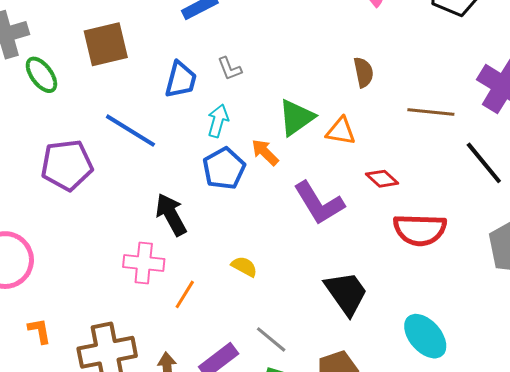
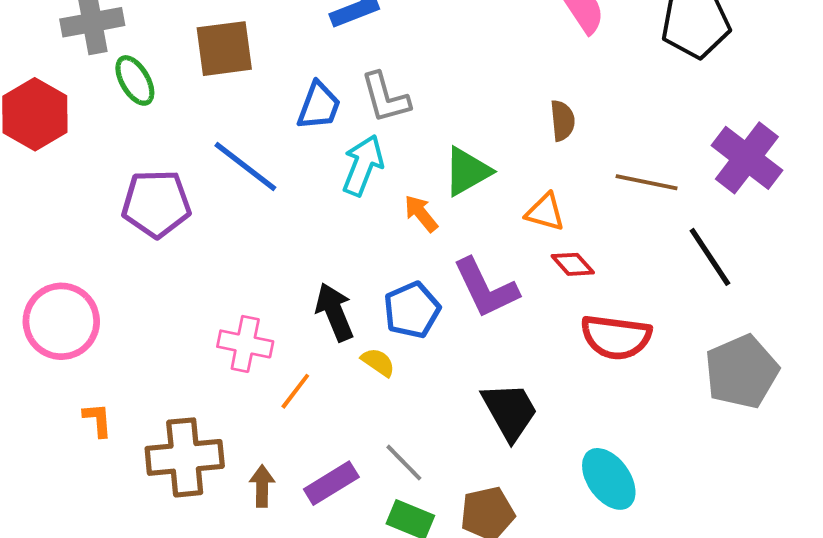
gray L-shape: (230, 69) -> (385, 98), size x1.6
cyan arrow: (218, 121) -> (363, 165), size x1.4
orange triangle: (341, 131) -> (545, 212), moved
blue pentagon: (224, 168) -> (412, 310), moved
black arrow: (171, 215) -> (335, 312), moved

